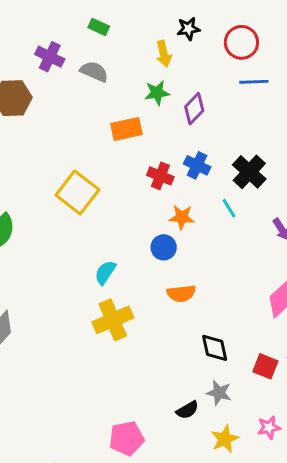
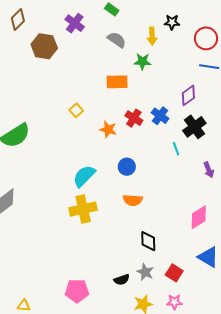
gray semicircle: (94, 72) -> (117, 40), moved
purple diamond: (194, 109) -> (188, 95), moved
yellow square: (77, 192) -> (76, 110), moved, size x0.5
orange star: (182, 217) -> (108, 129), moved
cyan semicircle: (105, 272) -> (84, 176), size x1.4
red square: (265, 366) -> (174, 273), moved

